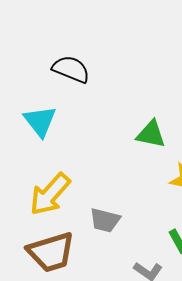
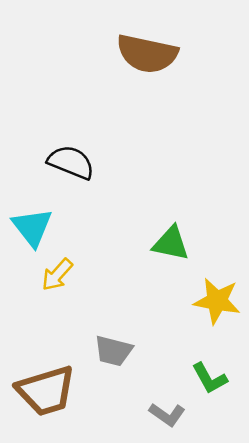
yellow arrow: (50, 194) -> (57, 275), moved, size x0.6

